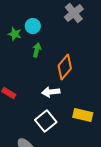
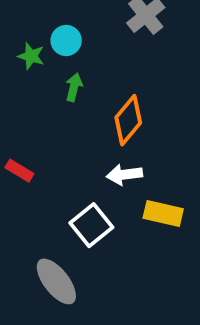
white arrow: (51, 92) -> (124, 175), moved

